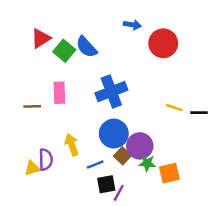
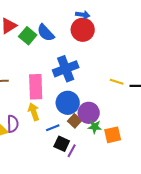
red circle: (163, 43) -> (83, 30), moved
pink rectangle: (59, 93) -> (36, 87), moved, size x1.4
black square: (106, 184) -> (62, 144), turned 35

